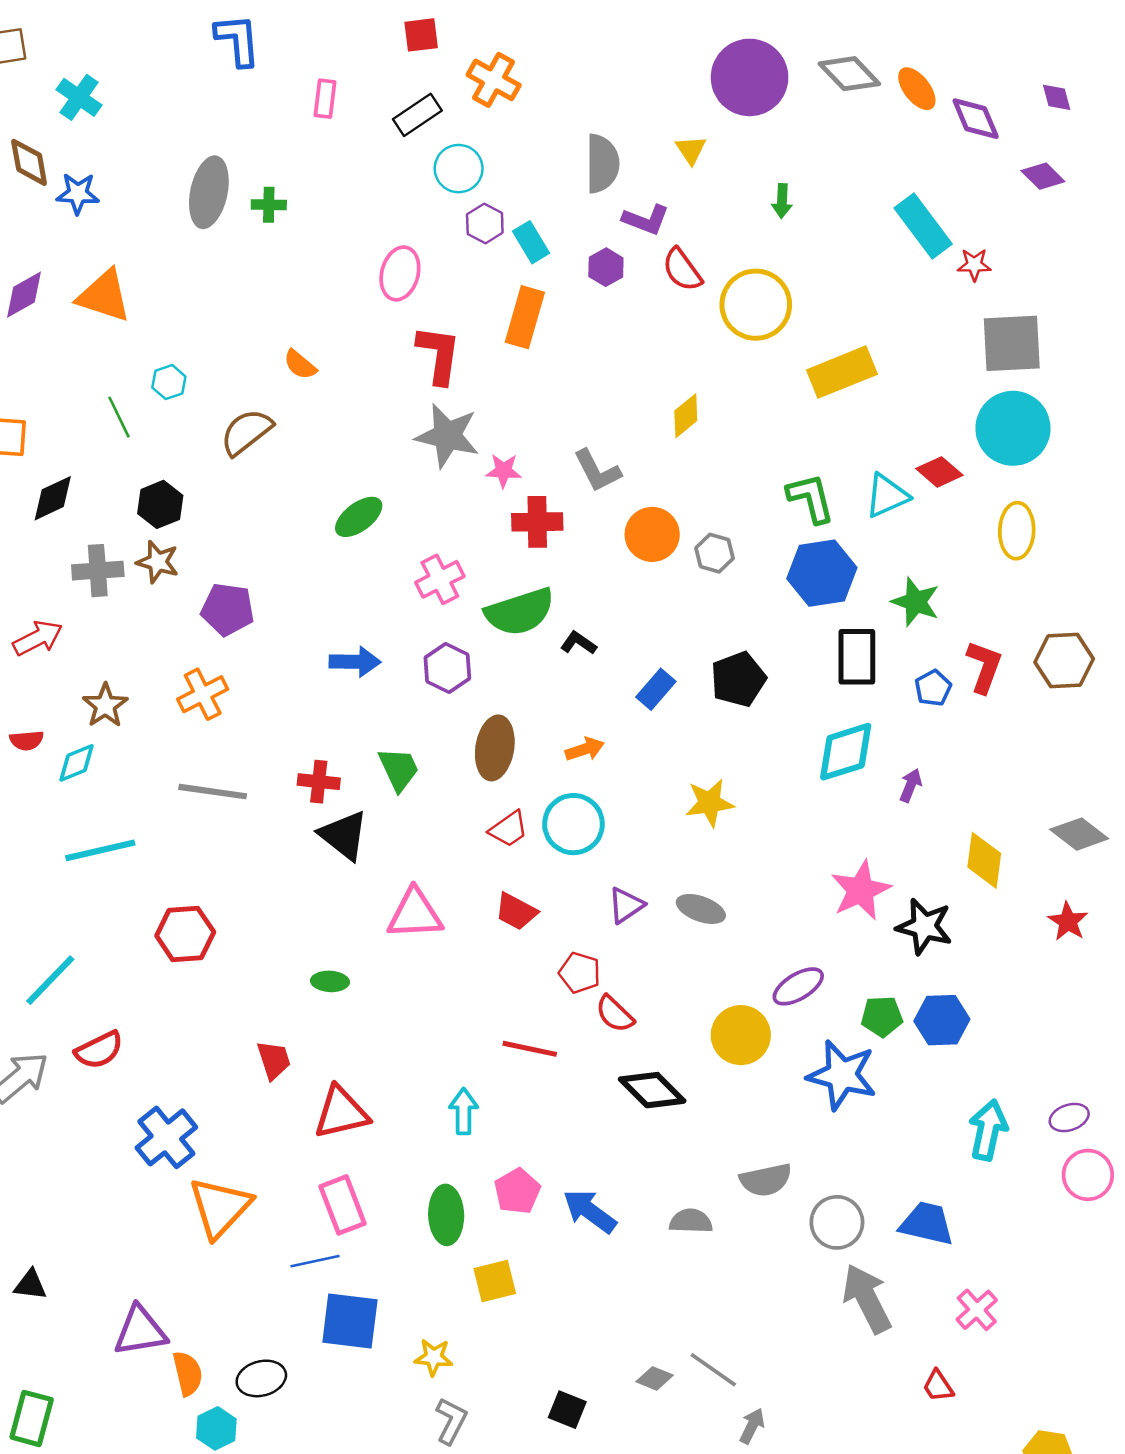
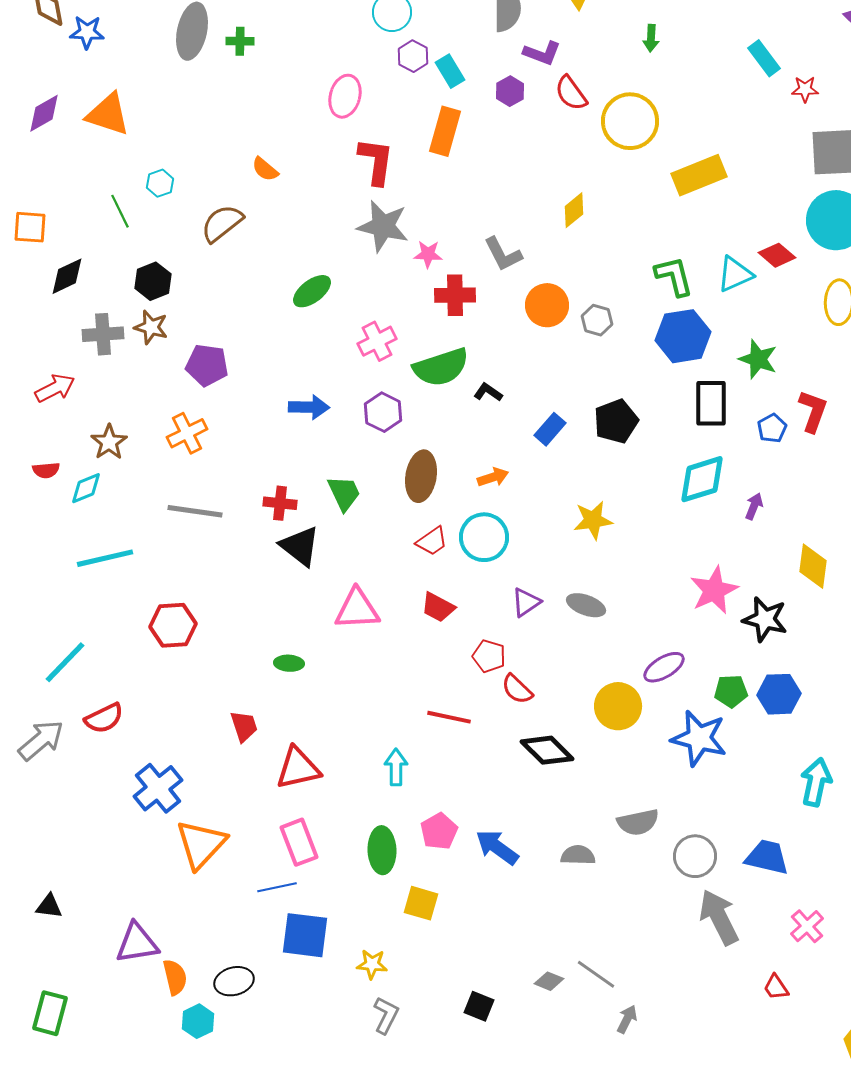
cyan rectangle: (923, 226) -> (764, 58), size x0.7
yellow square: (495, 1281) -> (421, 903), turned 30

